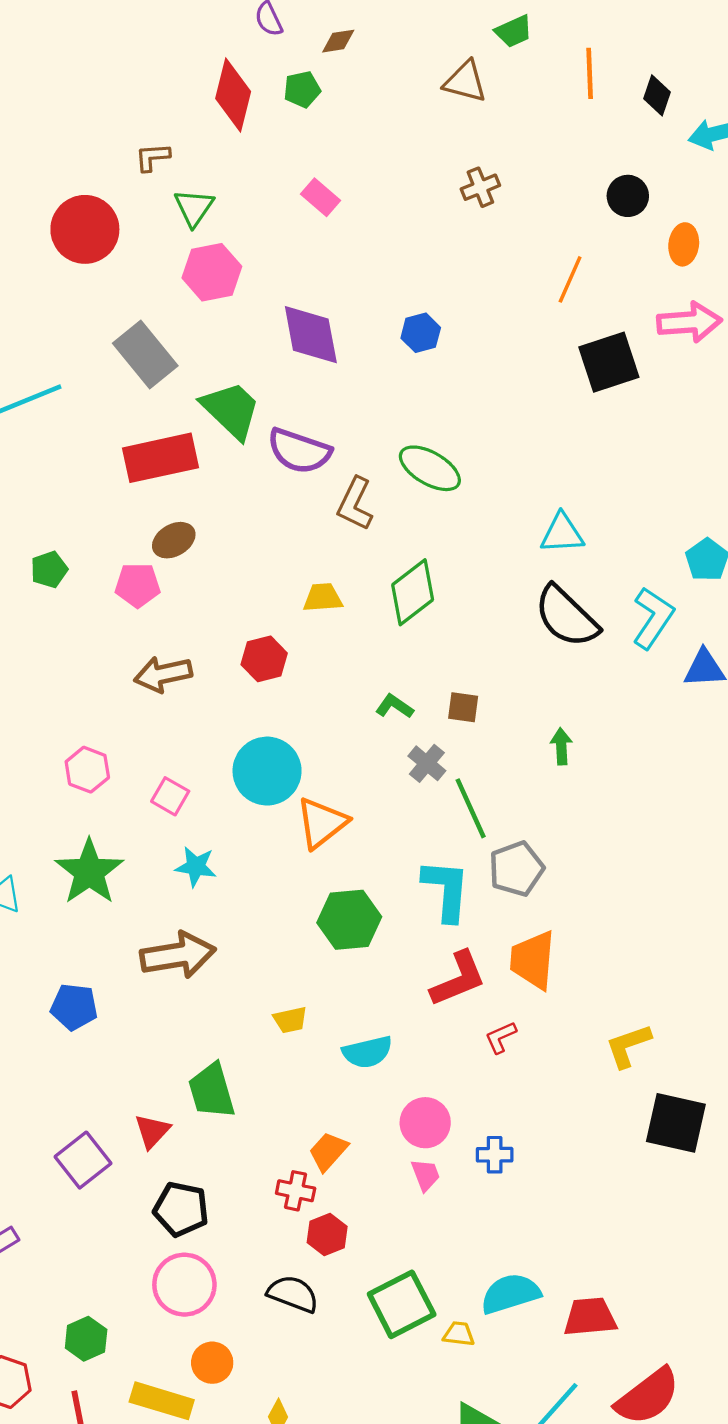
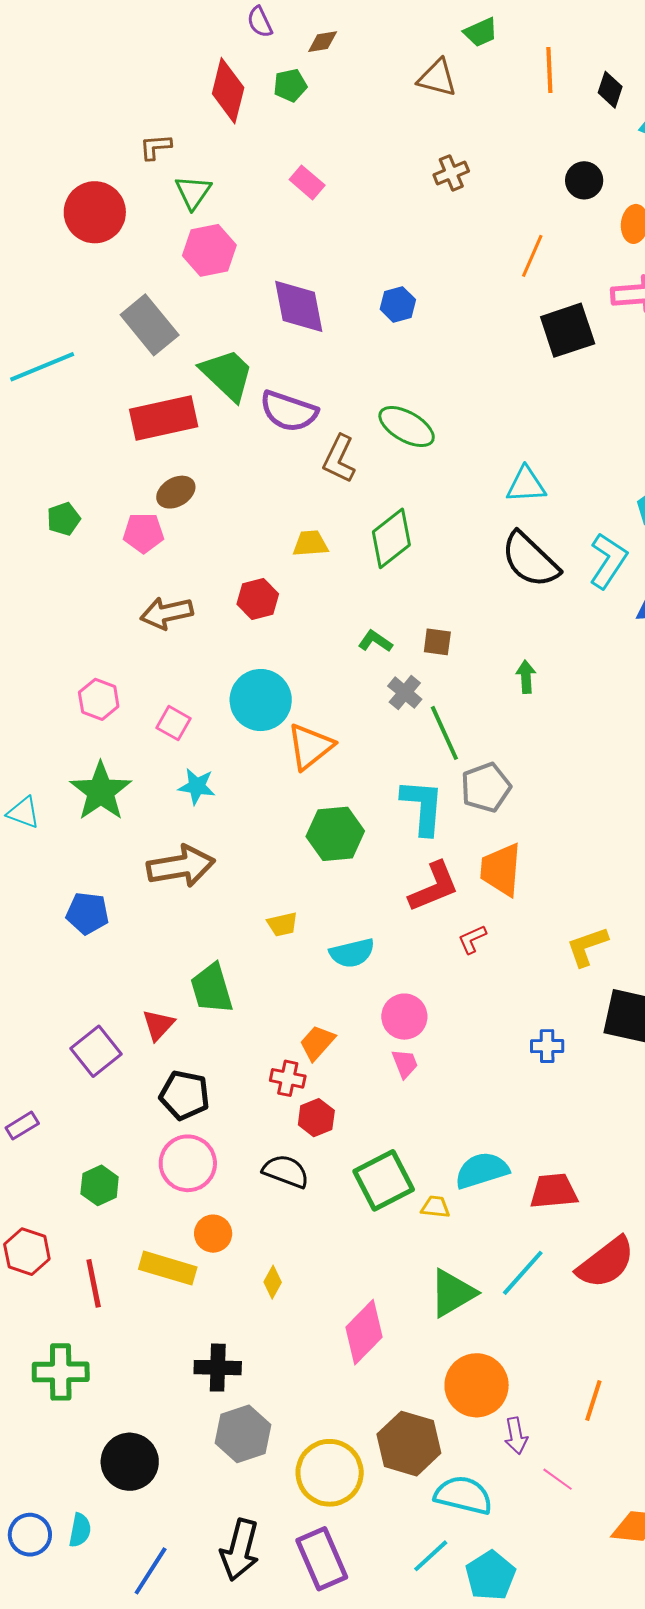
blue cross: (495, 1155) -> (547, 1046), moved
green hexagon: (86, 1339) -> (100, 1185), moved

